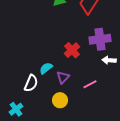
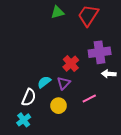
purple triangle: (63, 77) -> (64, 83), moved
yellow circle: (60, 100) -> (59, 106), moved
cyan cross: (16, 109) -> (24, 120), moved

